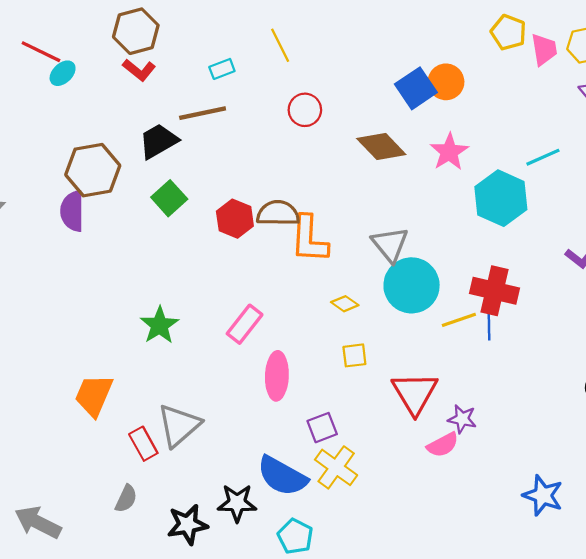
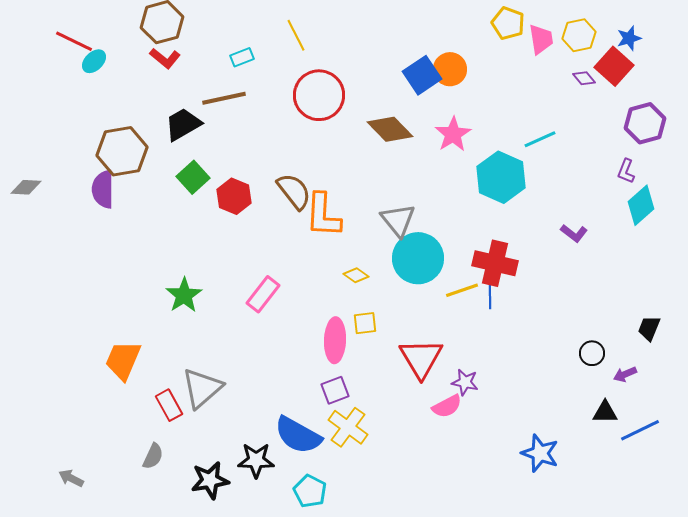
red circle: (305, 110) -> (319, 95), size x1.6
brown semicircle: (278, 213) -> (294, 191), turned 51
red hexagon: (235, 219) -> (234, 196), moved
pink ellipse: (277, 376) -> (335, 340), moved
gray arrow: (38, 522) -> (71, 478), size x0.6

